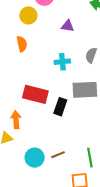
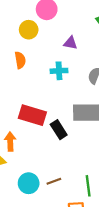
cyan cross: (62, 62) -> (59, 71), moved
black rectangle: (60, 107) -> (59, 130), turned -54

